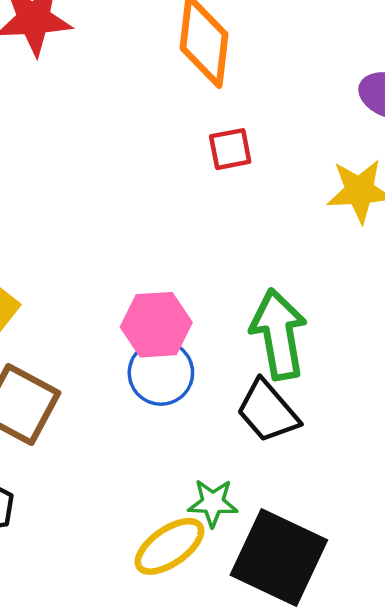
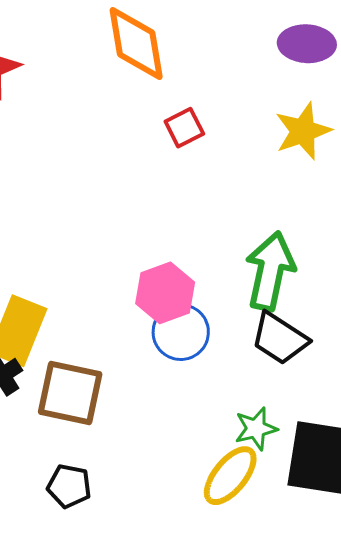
green arrow: (279, 334) -> (270, 271), turned 38

